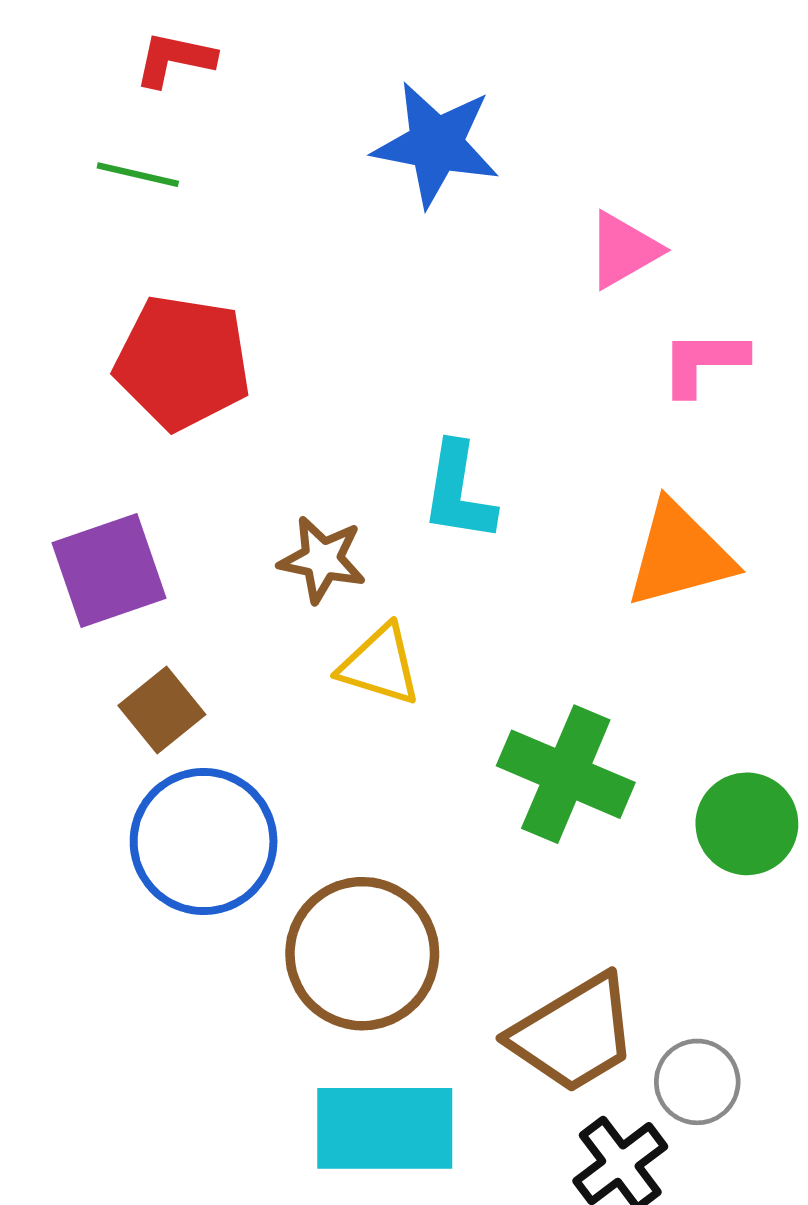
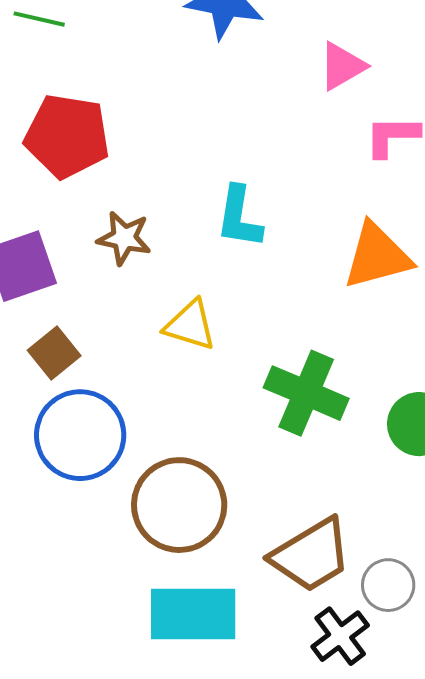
brown star: (322, 559) -> (124, 238), moved

